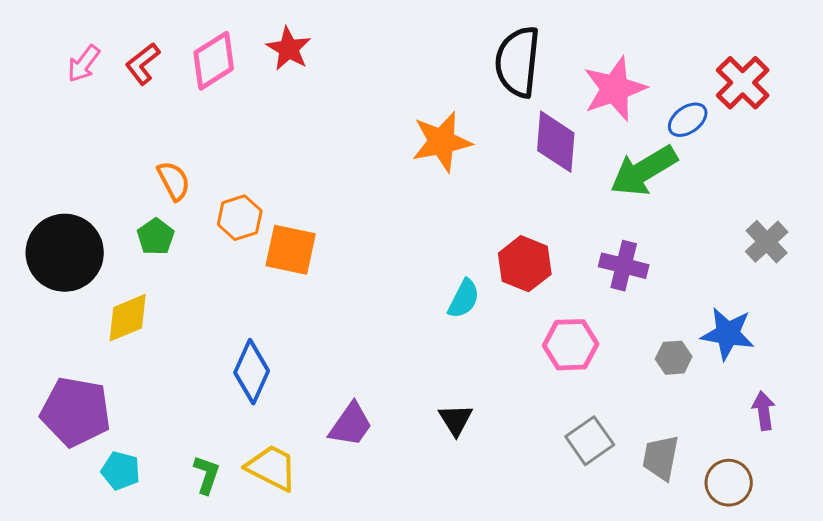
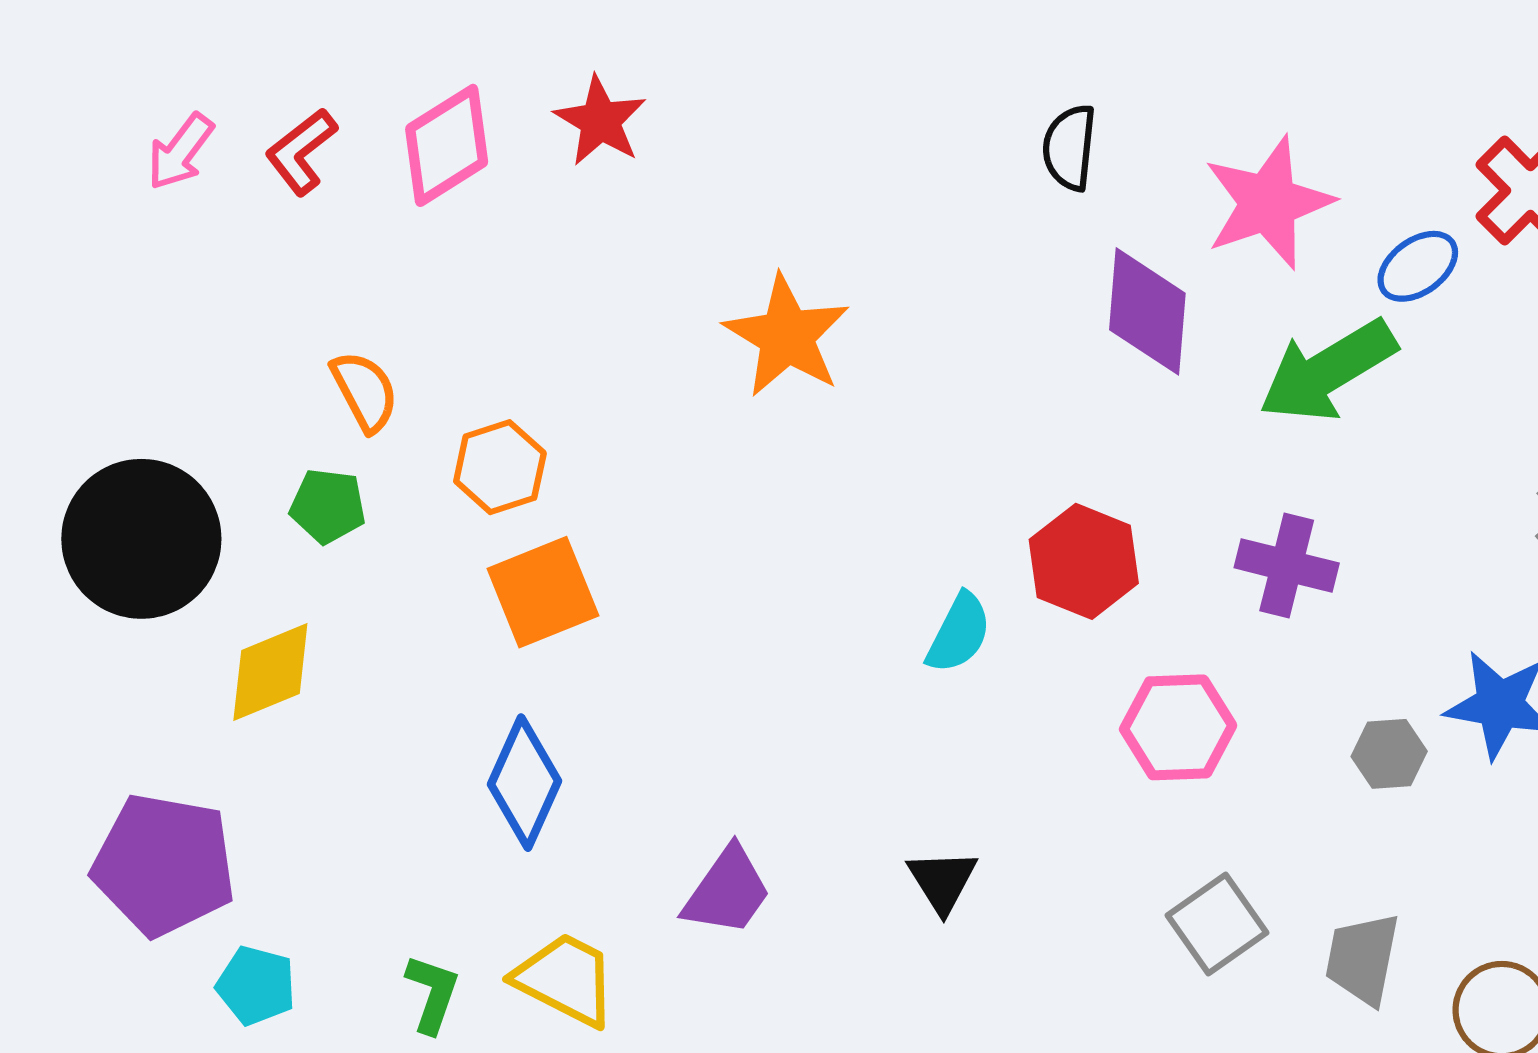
black semicircle: (518, 62) -> (1069, 148), size x0.6
orange star: (442, 142) -> (787, 336), moved, turned -30
green pentagon: (156, 237) -> (328, 506), turned -30
orange square: (291, 250) -> (543, 592), moved, turned -34

